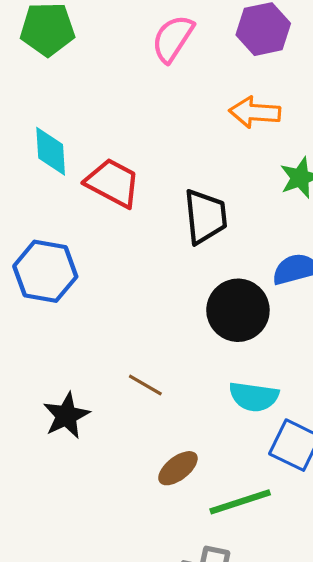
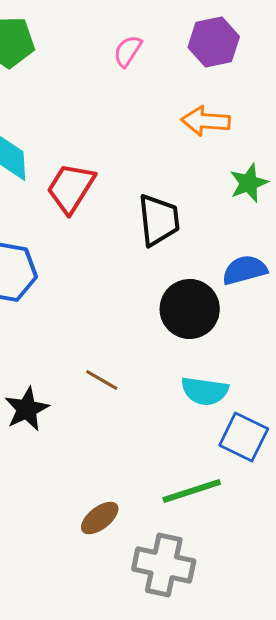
pink semicircle: (173, 39) -> (128, 51), size x0.7
red trapezoid: (113, 183) -> (71, 188), turned -86
brown ellipse: (178, 468) -> (100, 518), moved

